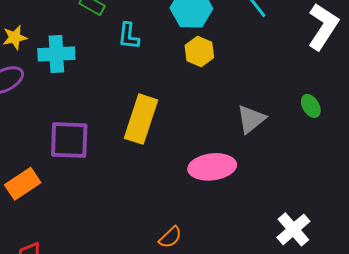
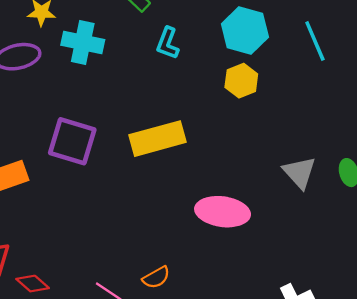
yellow rectangle: (141, 119) -> (158, 139), turned 42
gray triangle: (251, 119) -> (299, 172), moved, turned -48

